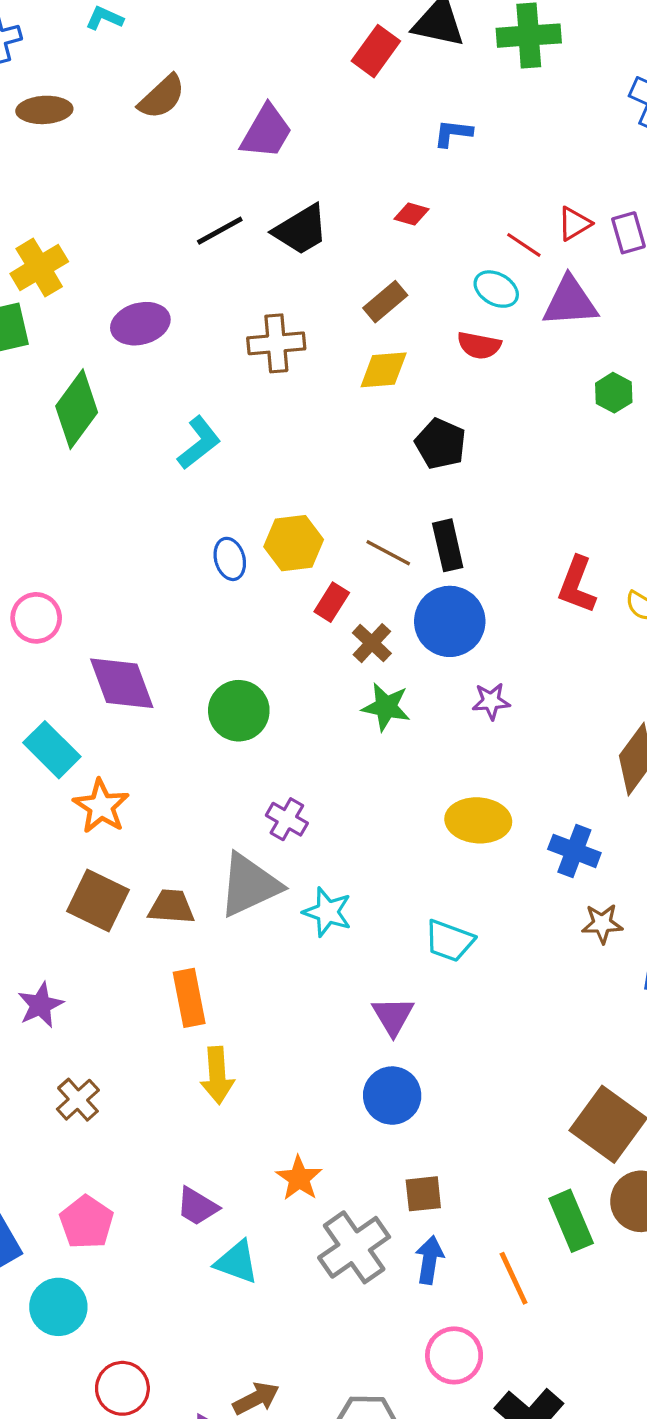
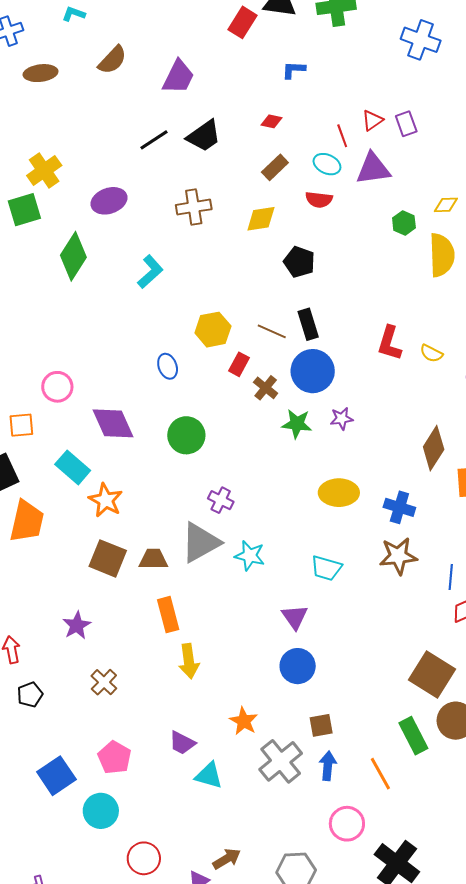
red line: (524, 245) -> (342, 136), turned 40
brown rectangle: (385, 302) -> (275, 167), moved
blue ellipse: (230, 559) -> (168, 366), moved
green star: (386, 707) -> (297, 424), moved
brown star: (602, 924) -> (398, 556), moved, size x1.5

